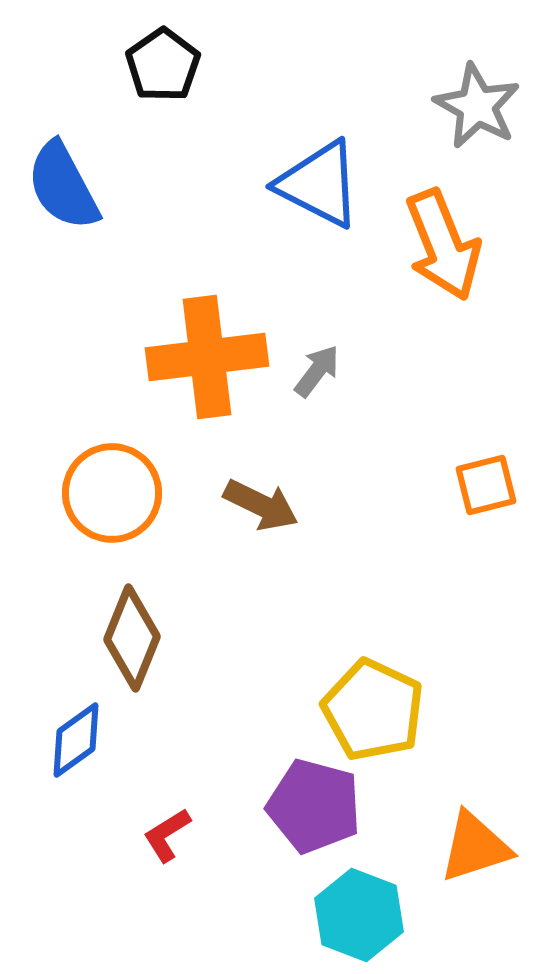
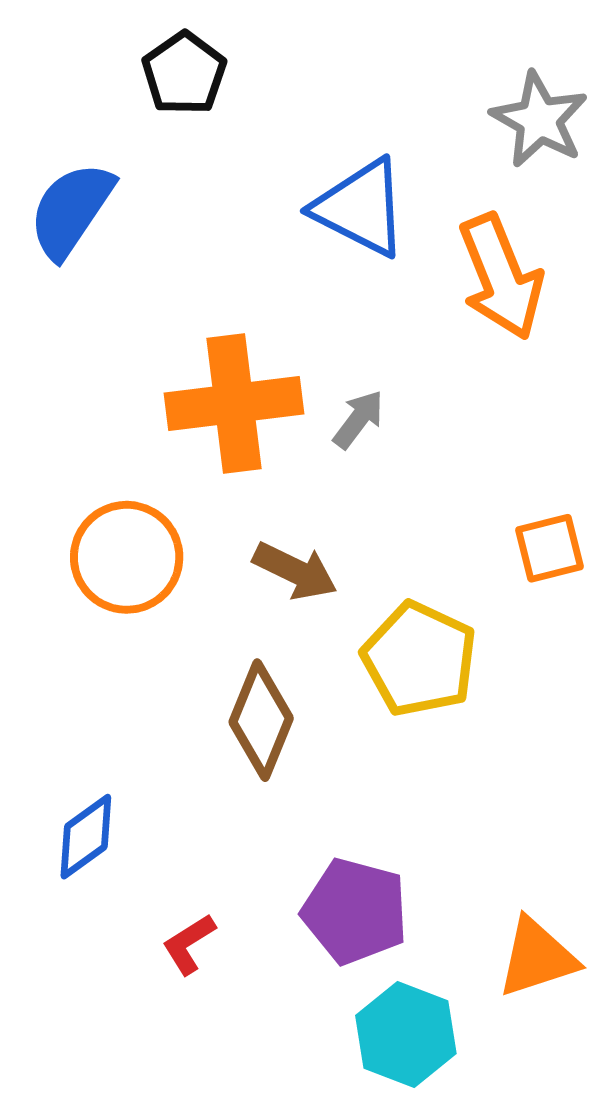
blue semicircle: (63, 186) -> (71, 210), turned 62
brown diamond: (132, 638) -> (261, 720), moved
yellow pentagon: (373, 710) -> (419, 659), moved

